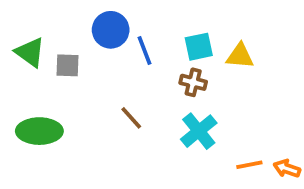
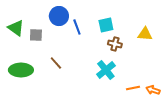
yellow triangle: (240, 56) -> (145, 34), moved
brown cross: (193, 82) -> (115, 44), moved
brown line: (131, 118) -> (56, 63), moved

